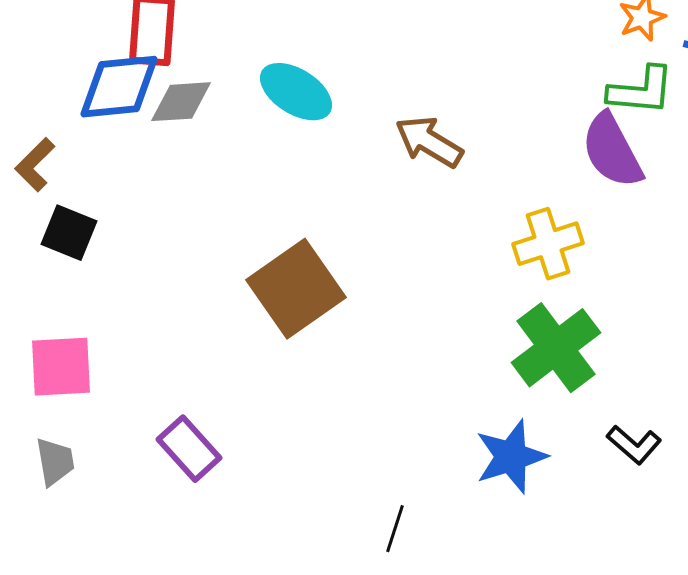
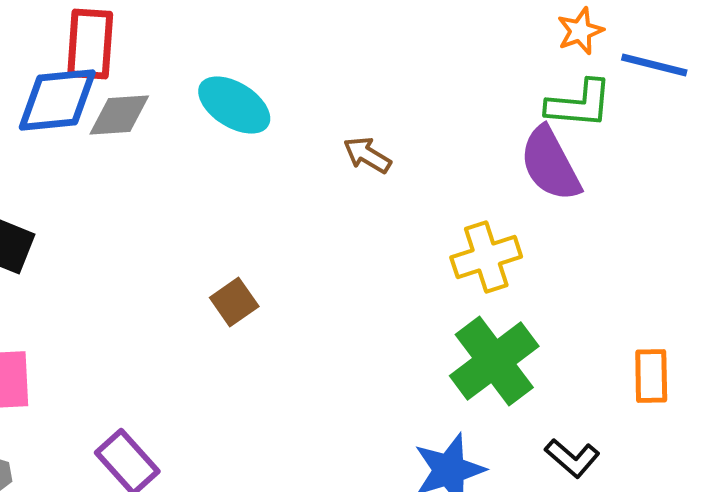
brown arrow: (429, 142) -> (367, 155), size x0.7
brown square: (296, 289) -> (234, 302), size x0.5

